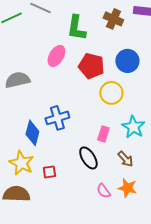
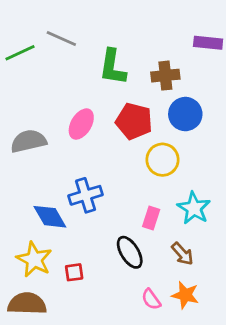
brown cross: (113, 19) -> (165, 76), moved, turned -30
pink ellipse: (56, 56) -> (81, 124), moved
blue diamond: (32, 133) -> (50, 217), turned -45

